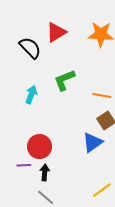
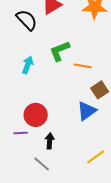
orange line: (102, 96) -> (83, 66), moved
black arrow: (45, 172) -> (50, 141), moved

